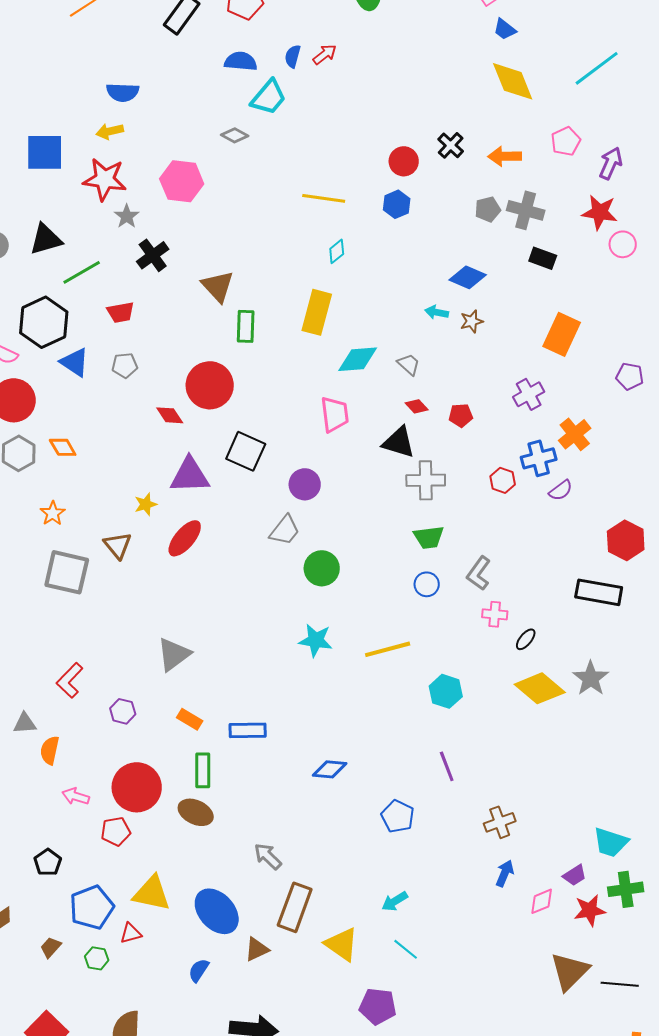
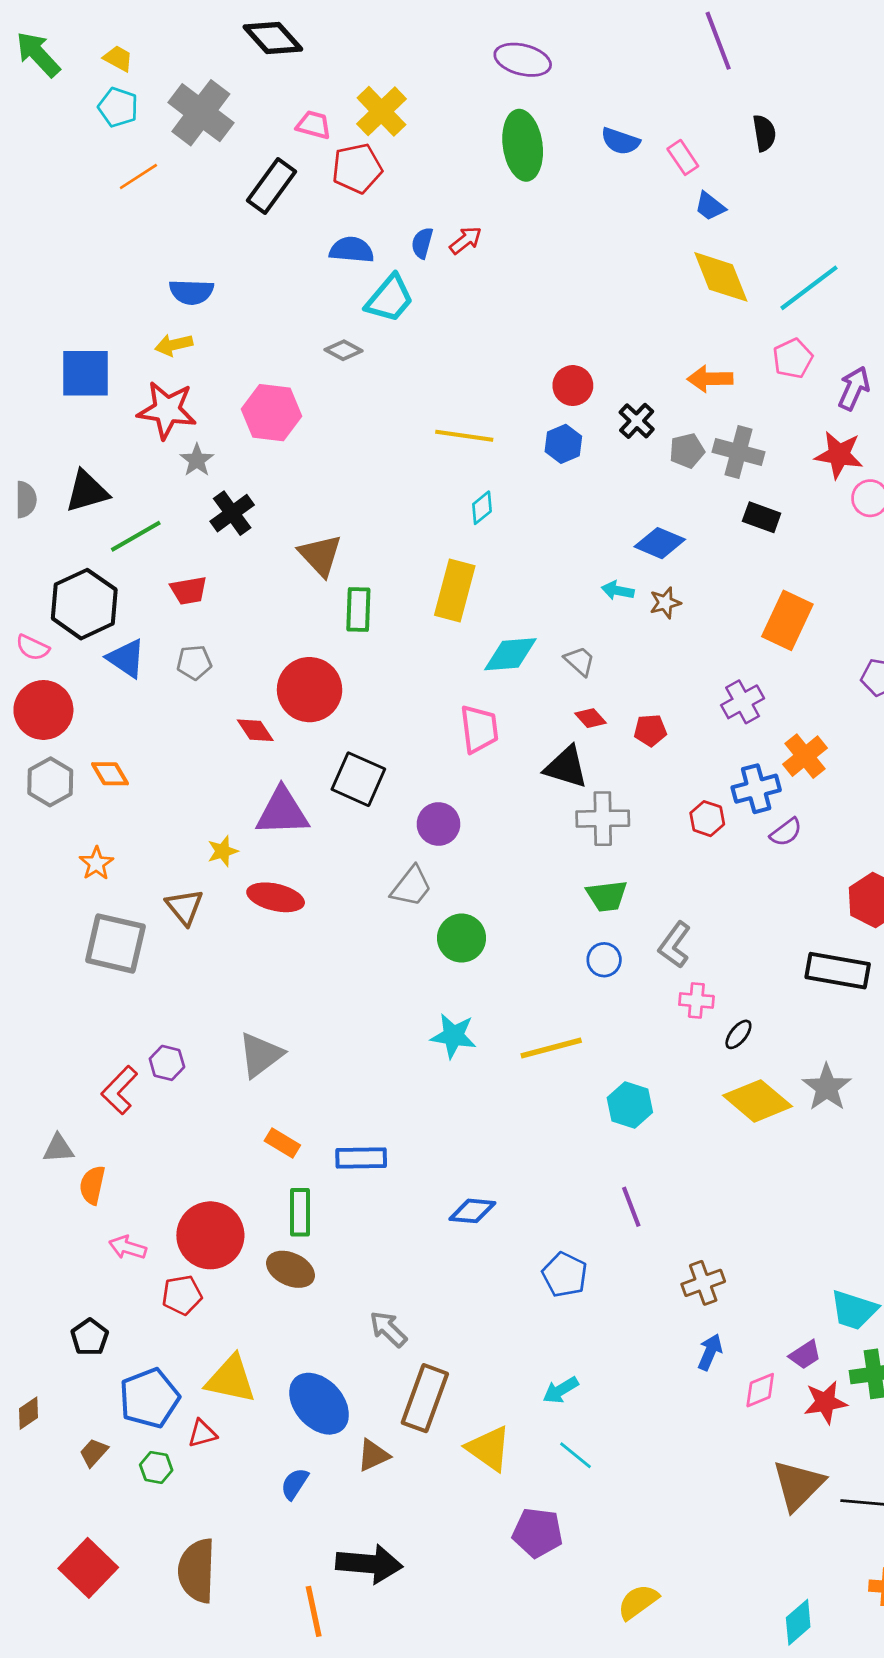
cyan line: (597, 68) -> (809, 288), moved
black cross: (451, 145) -> (637, 421), moved
red ellipse: (185, 538) -> (276, 897), turned 63
purple hexagon: (123, 711) -> (167, 1063), moved

